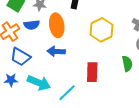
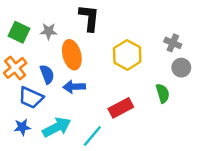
blue semicircle: (32, 25) -> (47, 74), moved, turned -98
red rectangle: (92, 72) -> (121, 108), turned 66
cyan arrow: (39, 83) -> (57, 127), turned -45

